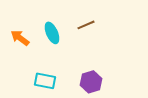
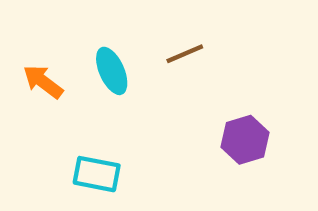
purple hexagon: (91, 82) -> (245, 140), moved

